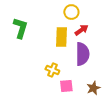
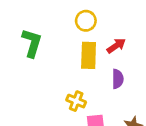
yellow circle: (71, 12) -> (86, 21), moved
purple semicircle: (82, 54) -> (118, 79), size x0.6

